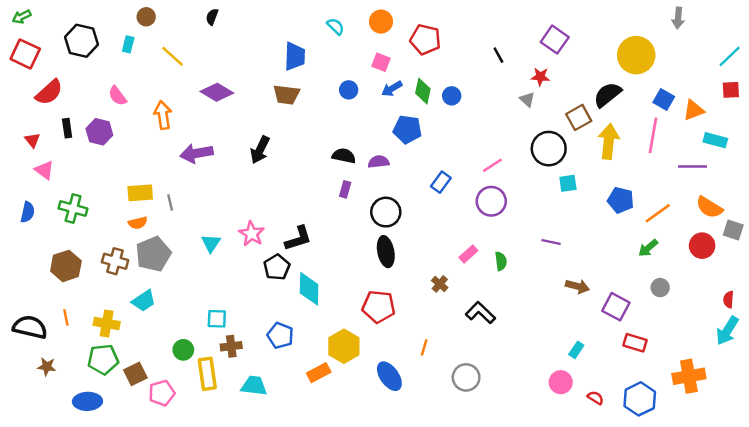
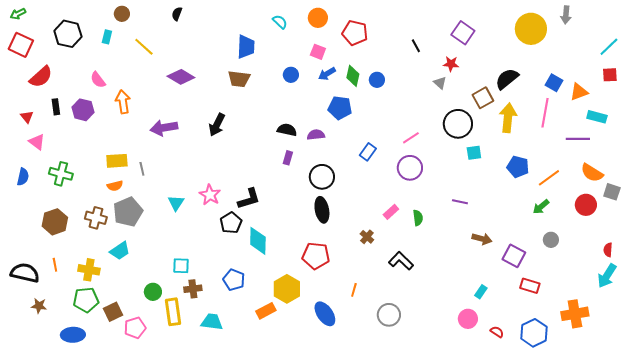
yellow circle: (636, 55) -> (531, 29), moved
orange arrow: (163, 115) -> (123, 102), moved

